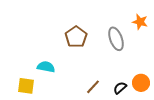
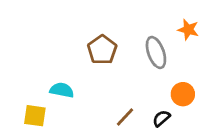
orange circle: (141, 83) -> (183, 94), moved

